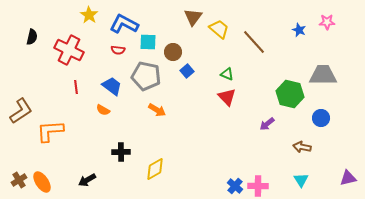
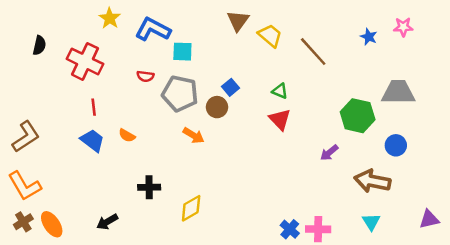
red semicircle: (118, 50) -> (145, 76), moved
brown circle: (173, 52) -> (217, 107), moved
blue trapezoid: (112, 86) -> (92, 140), moved
orange L-shape: (50, 131) -> (25, 186), moved, turned -116
brown arrow: (302, 147) -> (372, 181), size x1.6

